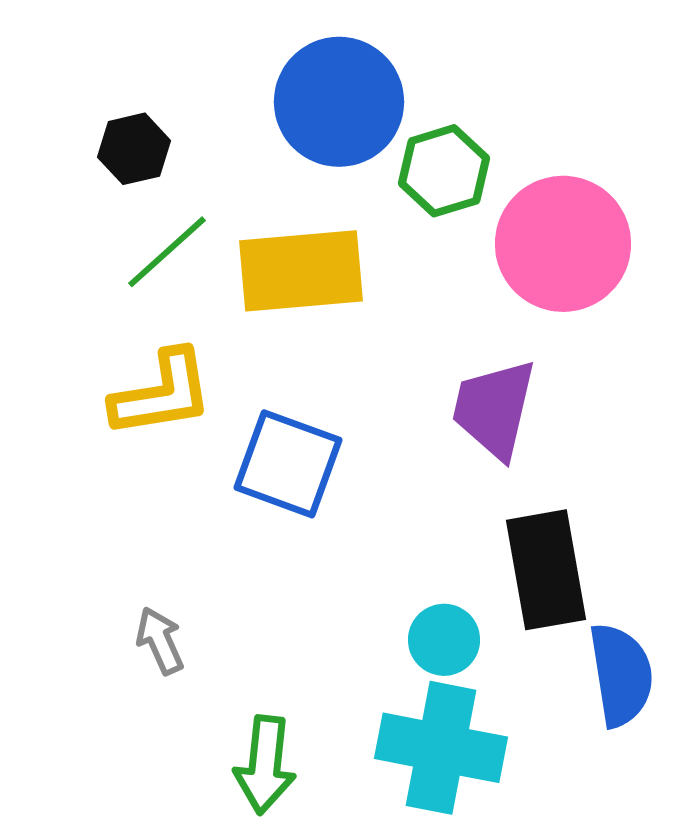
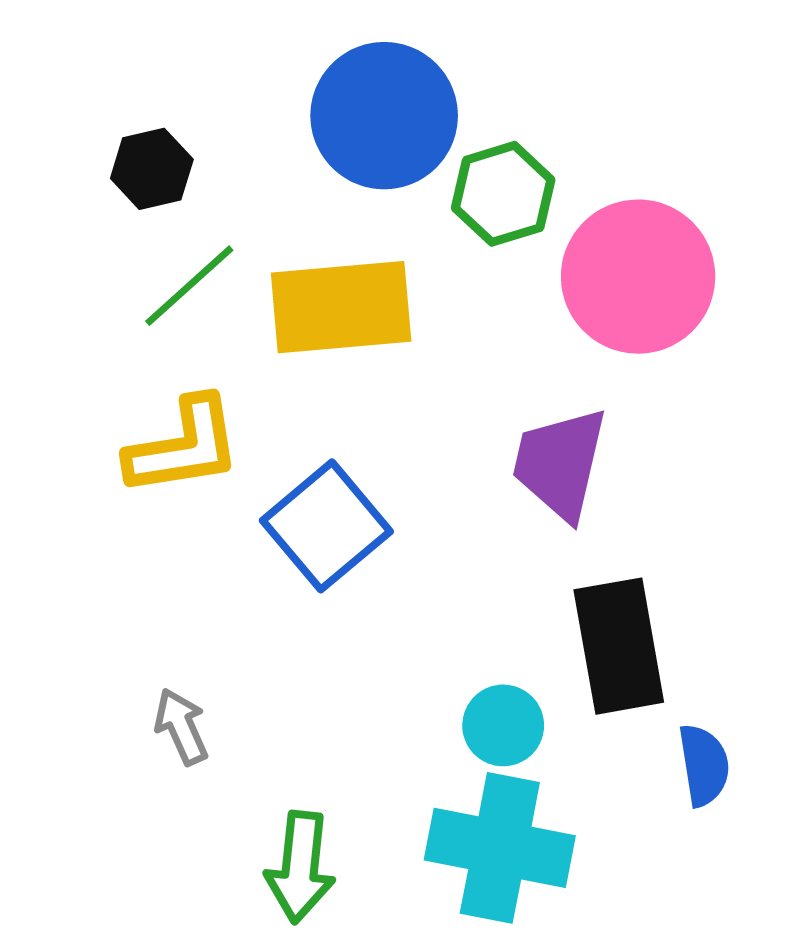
blue square: (288, 464) -> (326, 526), turned 30
blue semicircle: (621, 675) -> (704, 765), size x0.7

